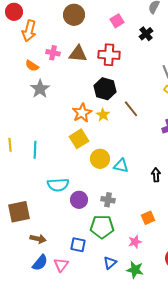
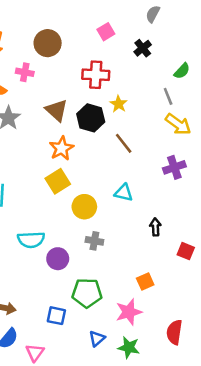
brown circle: (74, 15) -> (48, 43), moved
brown triangle: (78, 54) -> (56, 110), moved, turned 36
yellow star: (103, 115) -> (119, 104), moved
cyan triangle: (121, 166) -> (124, 193), moved
gray cross: (108, 200) -> (94, 241), moved
pink star: (135, 242) -> (129, 312), size x1.5
pink triangle: (61, 265) -> (35, 353), moved

